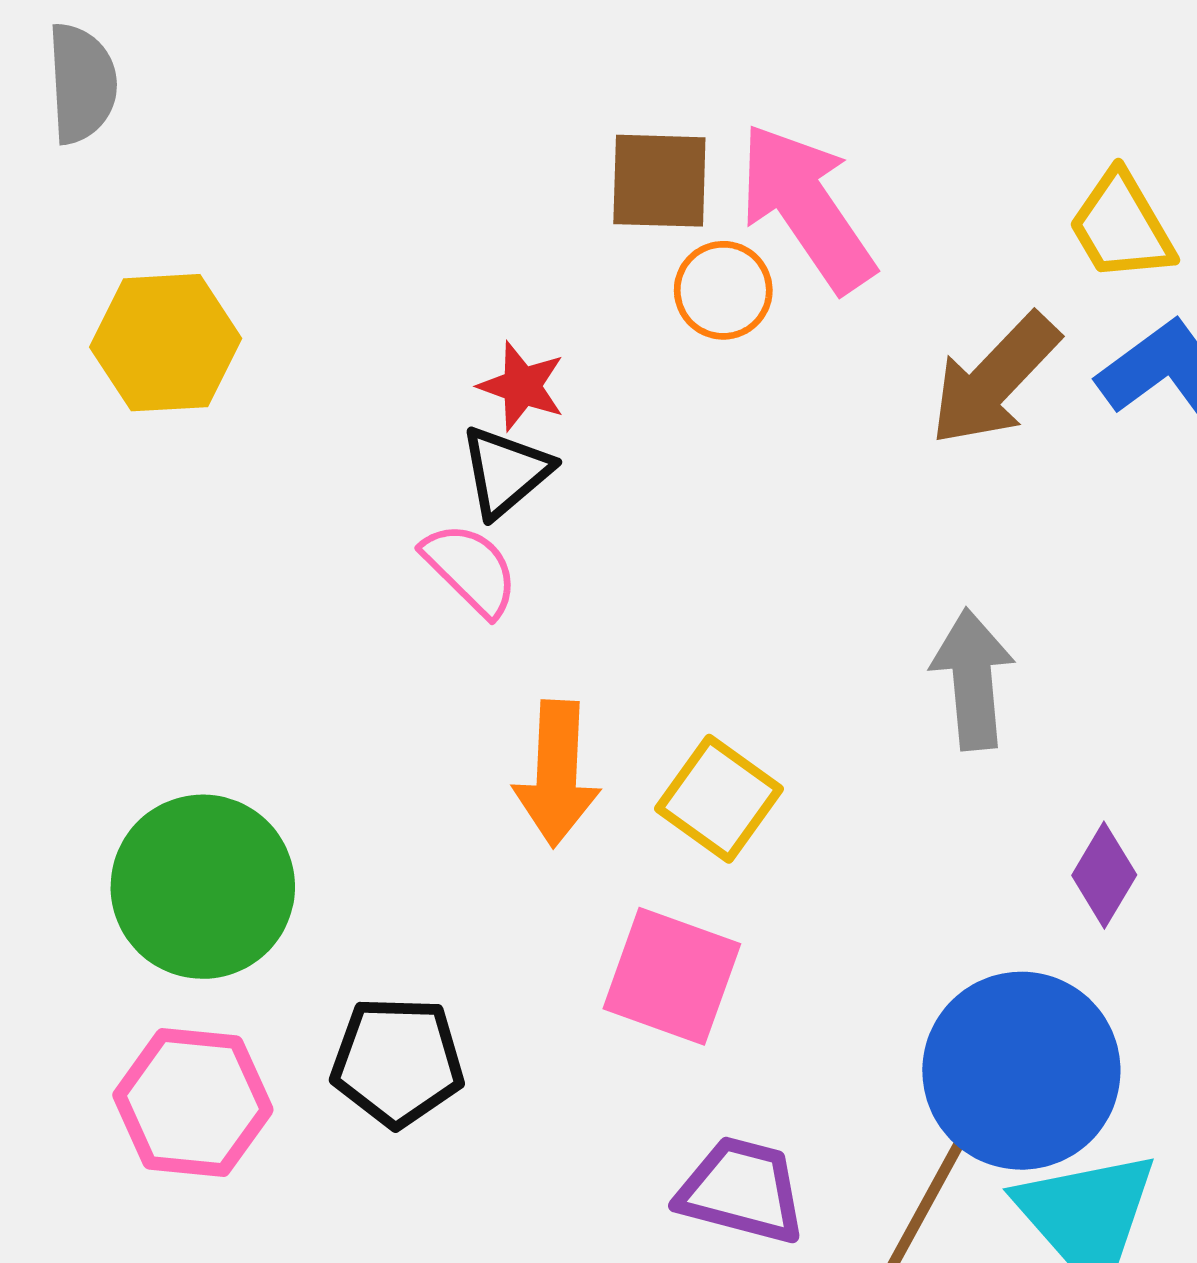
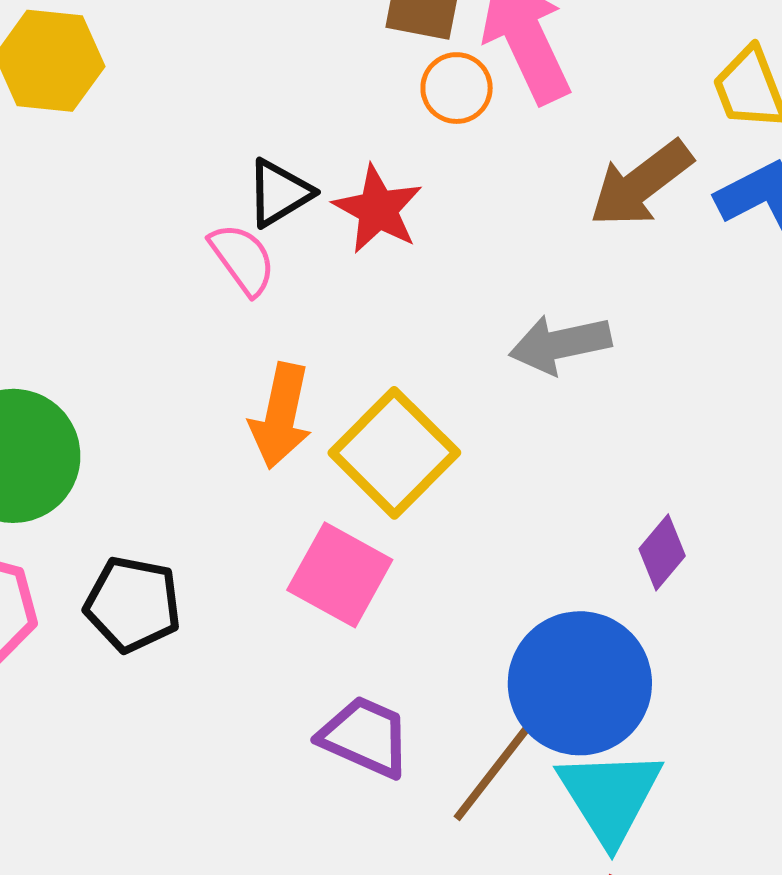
red star: (522, 386) -> (378, 209), moved, size x1.4
gray arrow: (973, 679) -> (560, 344), moved, turned -106
yellow square: (719, 799) -> (394, 453), size x1.4

